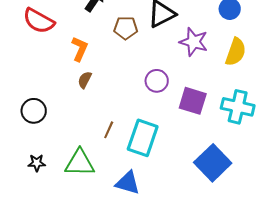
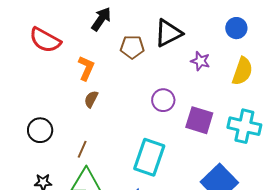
purple star: (194, 42) -> (200, 61), size x0.7
brown line: (109, 130) -> (82, 149), moved

